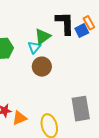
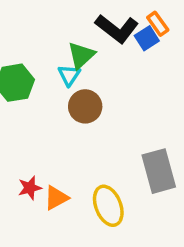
black L-shape: (65, 23) -> (117, 29), turned 135

